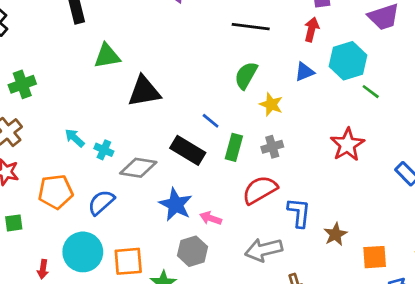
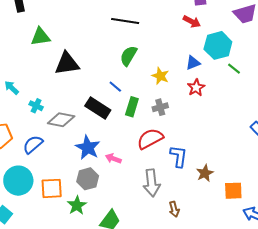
black line: (251, 27) -> (125, 21), moved
red arrow: (312, 29) -> (192, 22), turned 102
blue triangle: (304, 72) -> (193, 63), moved
green semicircle: (246, 75) -> (129, 56), moved
cyan arrow: (75, 138) -> (12, 88), moved
red star: (347, 145) -> (196, 88), moved, size x0.7
gray arrow: (264, 250) -> (152, 183), turned -84
gray hexagon: (193, 251) -> (88, 179), moved

